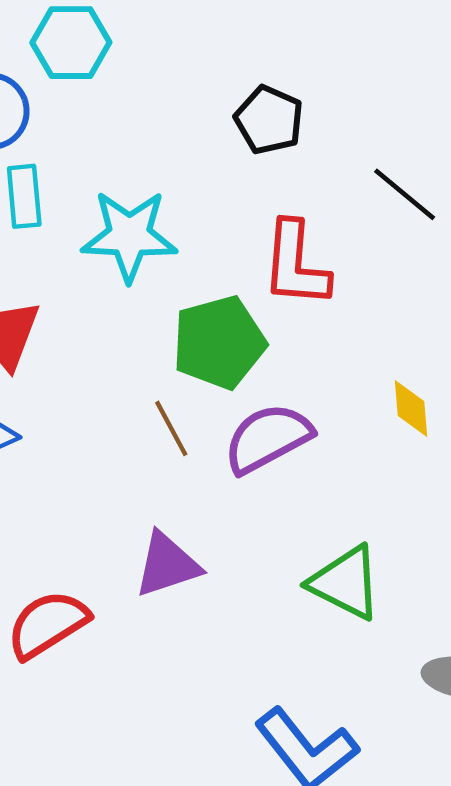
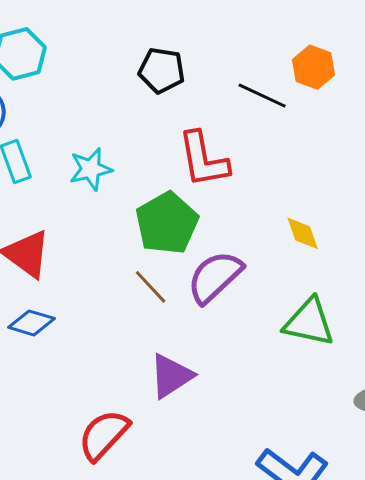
cyan star: (129, 236) -> (91, 169), size x0.7
green triangle: (345, 583) -> (309, 322), moved

